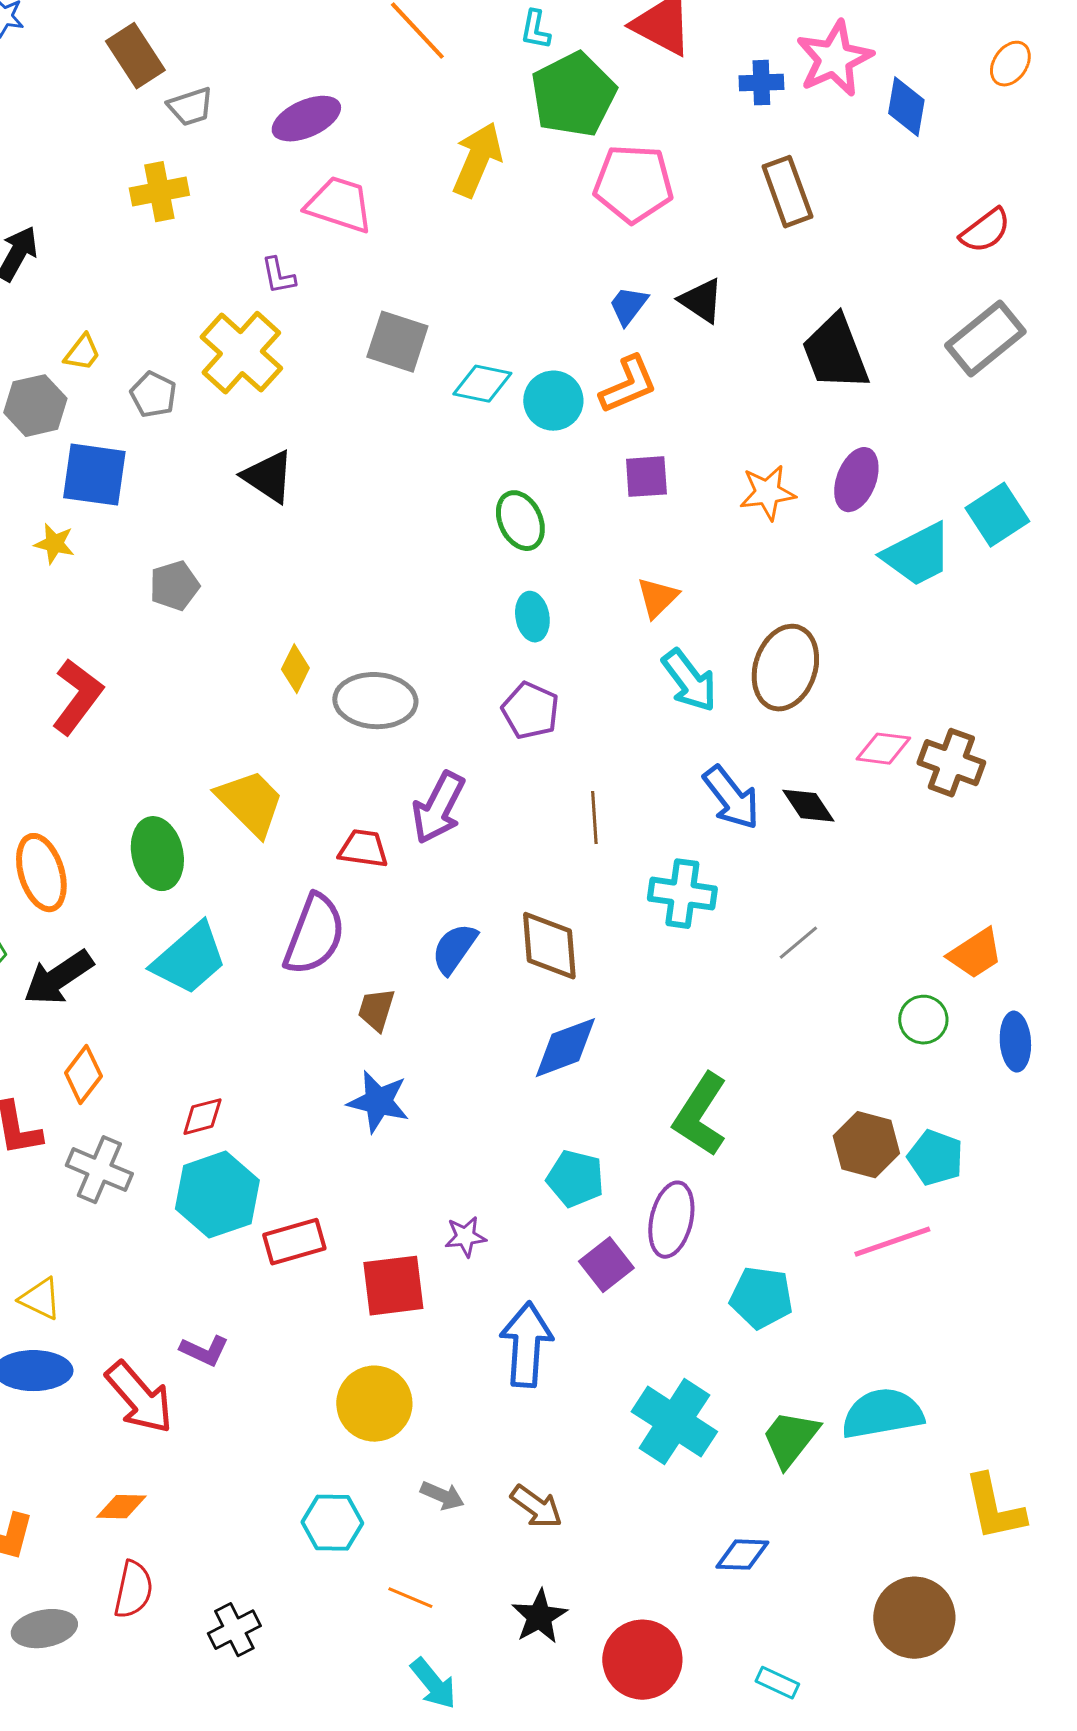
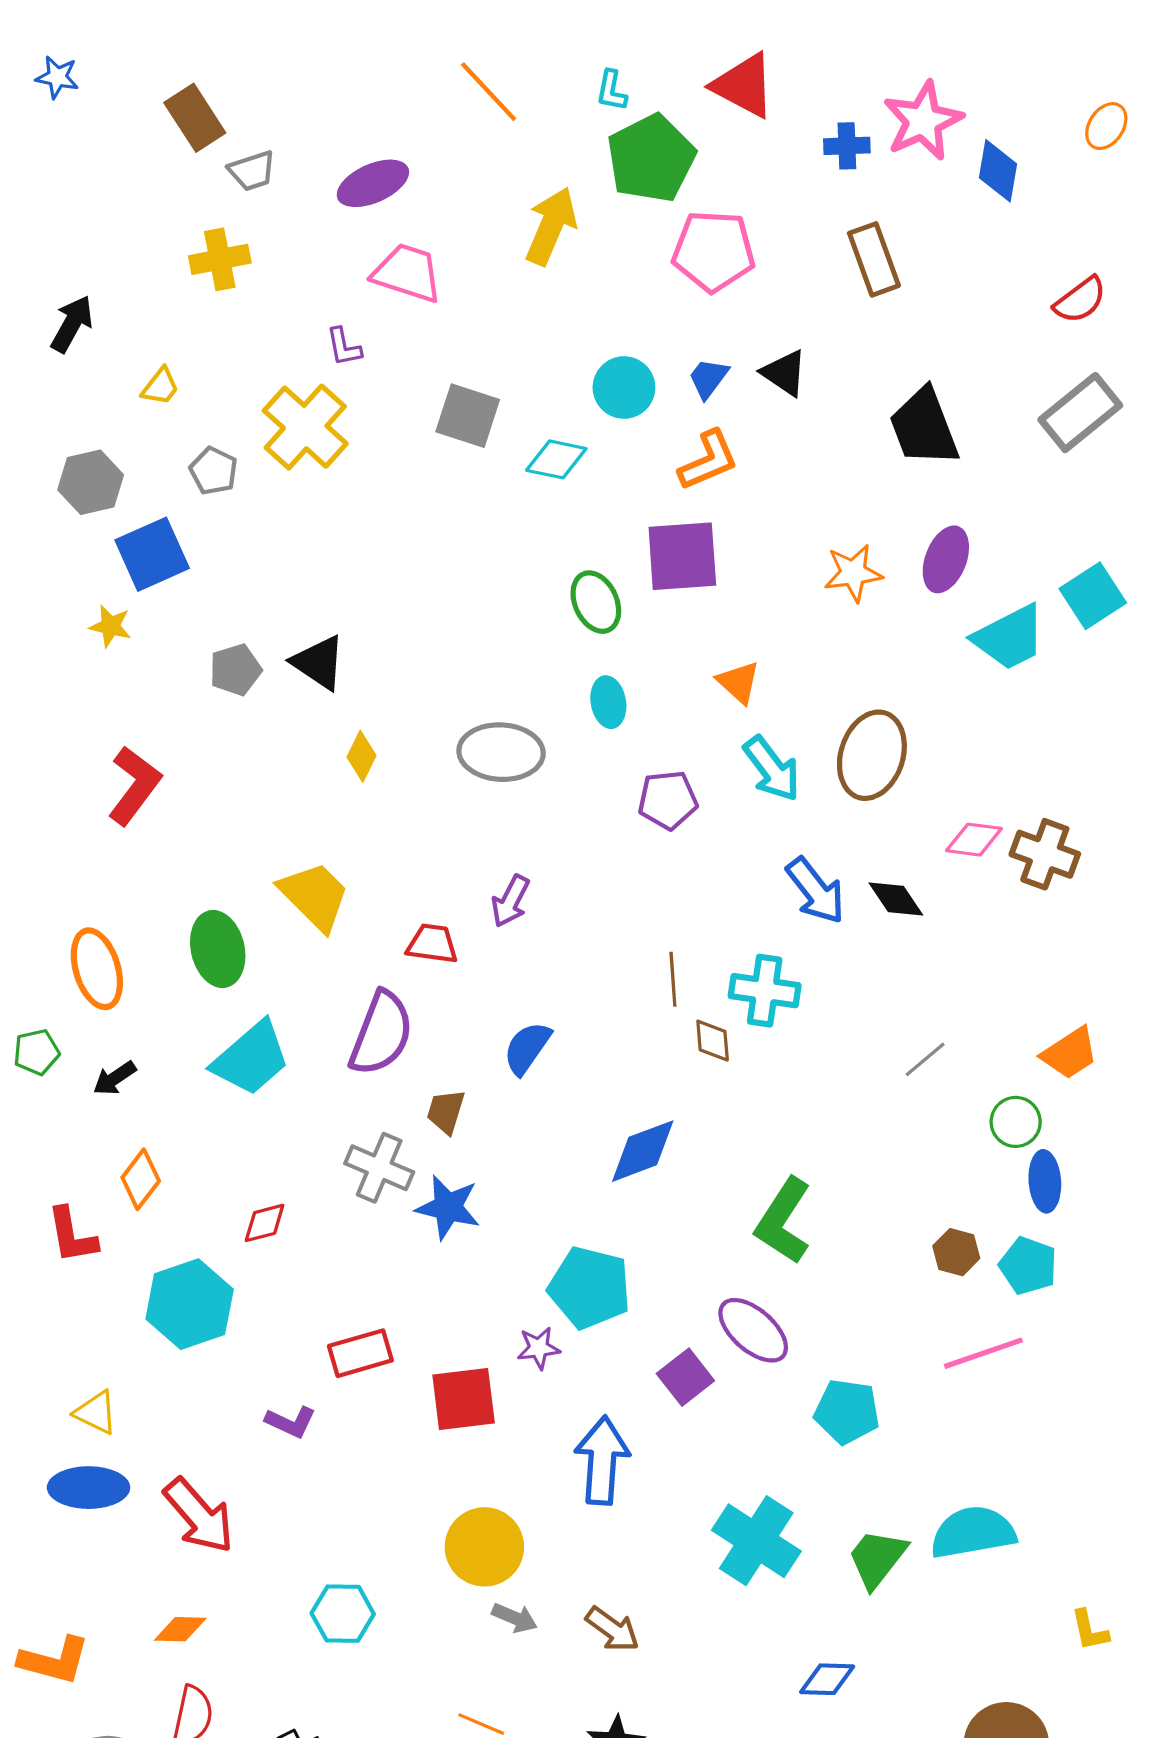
yellow trapezoid: (82, 353) -> (160, 386), moved
cyan circle: (553, 401) -> (624, 388), moved
blue square: (94, 475) -> (152, 554), turned -32
black triangle: (268, 477) -> (319, 663), moved
purple square: (646, 477) -> (682, 556), moved, size x1.6
orange triangle: (657, 598) -> (739, 682), turned -33
gray ellipse: (375, 701) -> (501, 752), moved
purple pentagon: (530, 711) -> (668, 800), moved, turned -30
purple arrow: (438, 808) -> (510, 901), size x0.7
brown line: (594, 818) -> (673, 979), moved
gray line: (798, 943) -> (925, 1059), moved
brown diamond: (549, 946) -> (713, 1041), moved, size x0.6
black arrow: (58, 978) -> (115, 1078), size x0.6
blue ellipse: (1015, 1042) -> (1045, 1181), moved
brown hexagon: (866, 1145) -> (956, 1252), size x0.7
gray cross: (99, 1170) -> (379, 1168), moved
cyan pentagon: (575, 1179) -> (590, 1288), moved, size x1.4
cyan hexagon: (217, 1195) -> (190, 1304), moved
purple ellipse: (671, 1220) -> (753, 1330), turned -62
purple L-shape: (204, 1351) -> (291, 1422), moved
yellow circle: (374, 1404) -> (484, 1547), moved
yellow L-shape: (994, 1508) -> (1090, 1630), size x0.6
cyan hexagon: (332, 1523) -> (343, 1614), moved

